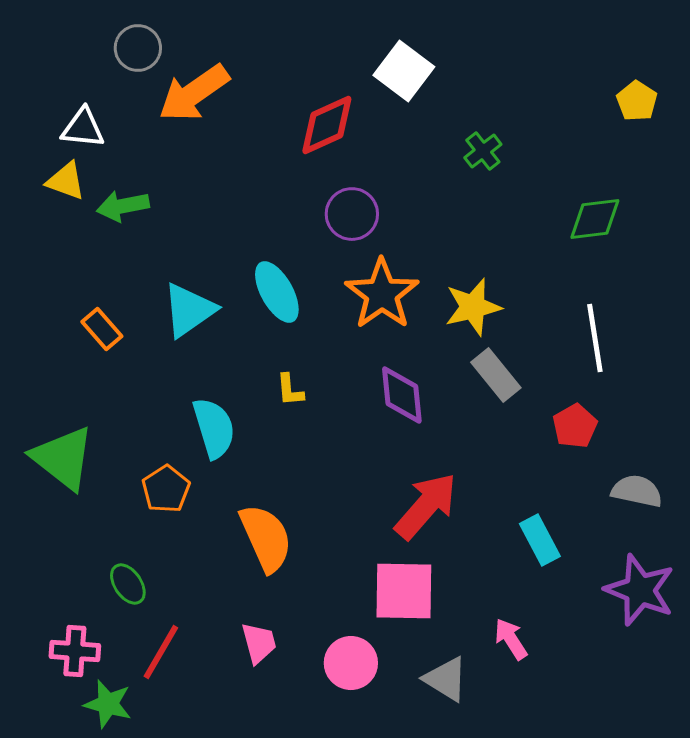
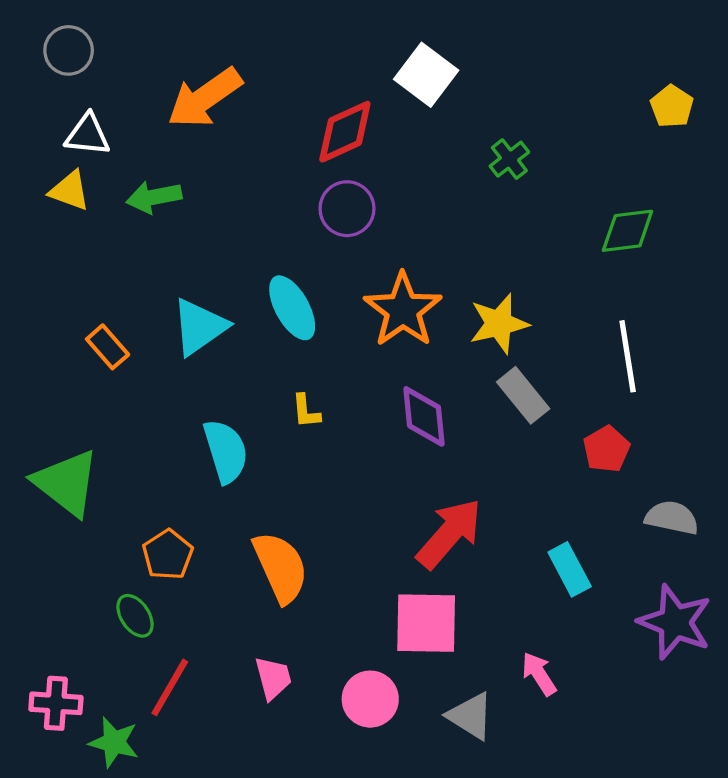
gray circle: (138, 48) -> (69, 50), moved
green arrow: (123, 206) -> (154, 197), moved
purple circle: (352, 214) -> (347, 209), moved
orange pentagon: (166, 489) -> (168, 555), moved
pink cross: (75, 651) -> (56, 703), moved

